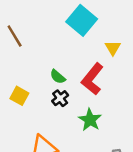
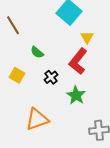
yellow triangle: (113, 48) -> (87, 37), moved
green semicircle: (58, 77) -> (37, 52), moved

